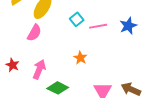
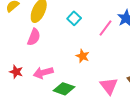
pink line: (98, 26) -> (105, 28), moved, turned -36
pink arrow: (39, 69) -> (43, 73), turned -120

